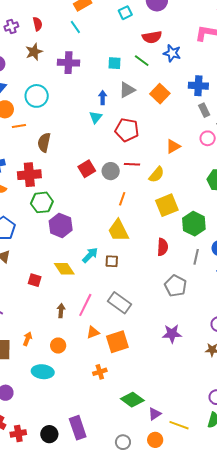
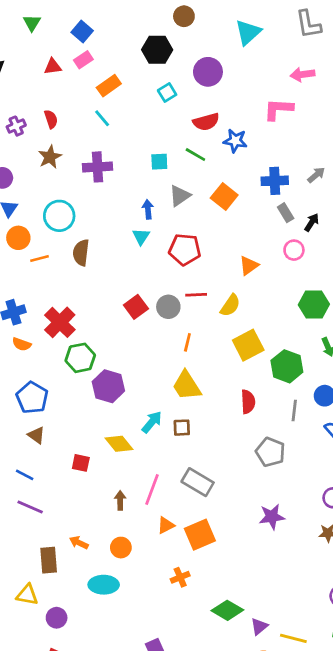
brown semicircle: (44, 142) -> (81, 253), moved
red cross: (29, 175) -> (60, 322), turned -35
orange arrow: (27, 339) -> (79, 543), turned -80

